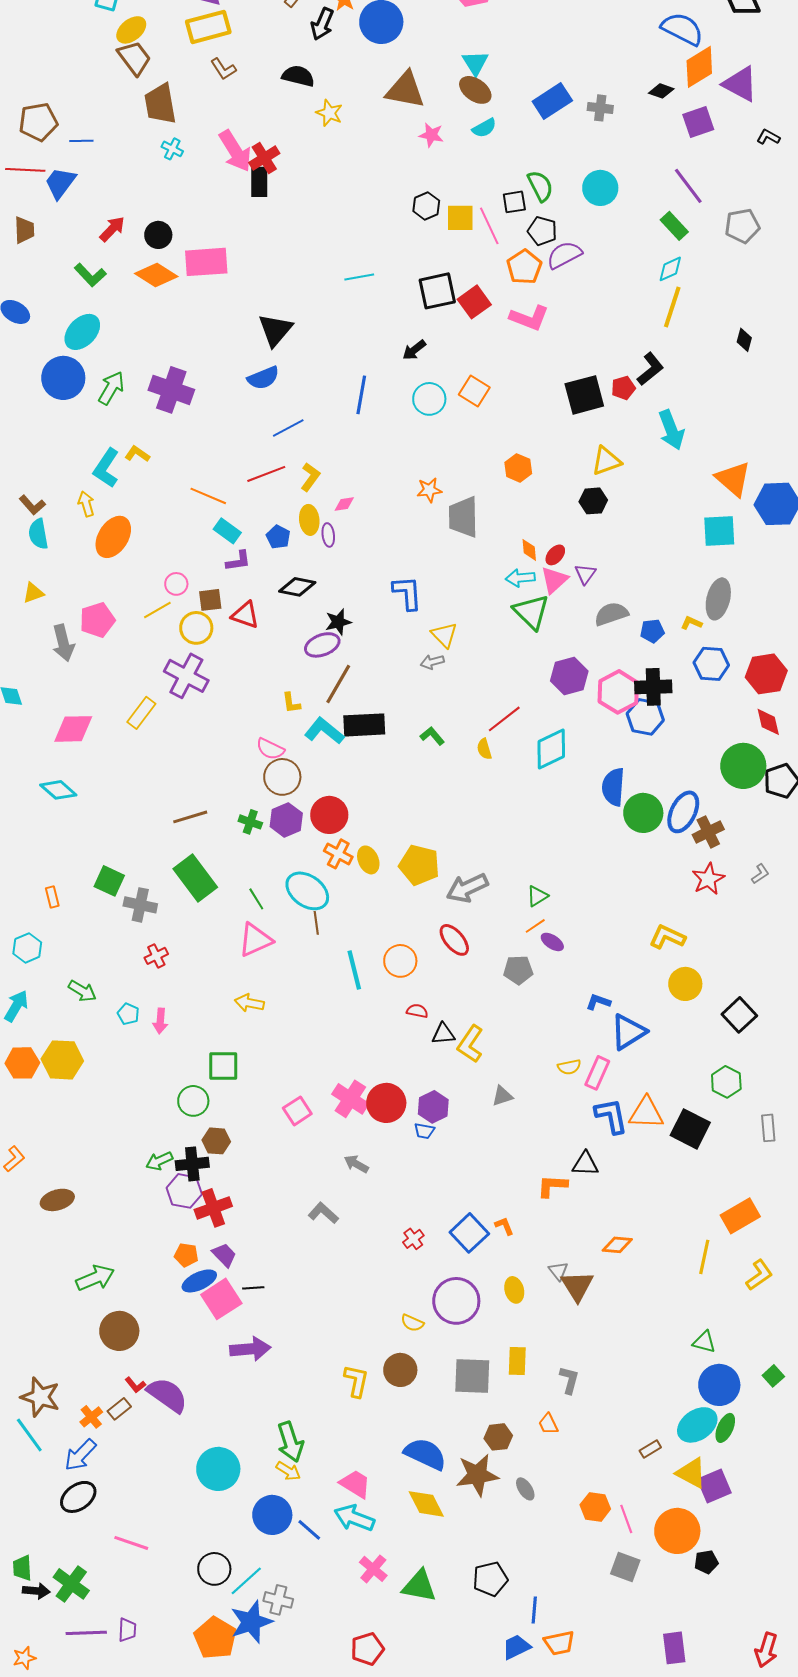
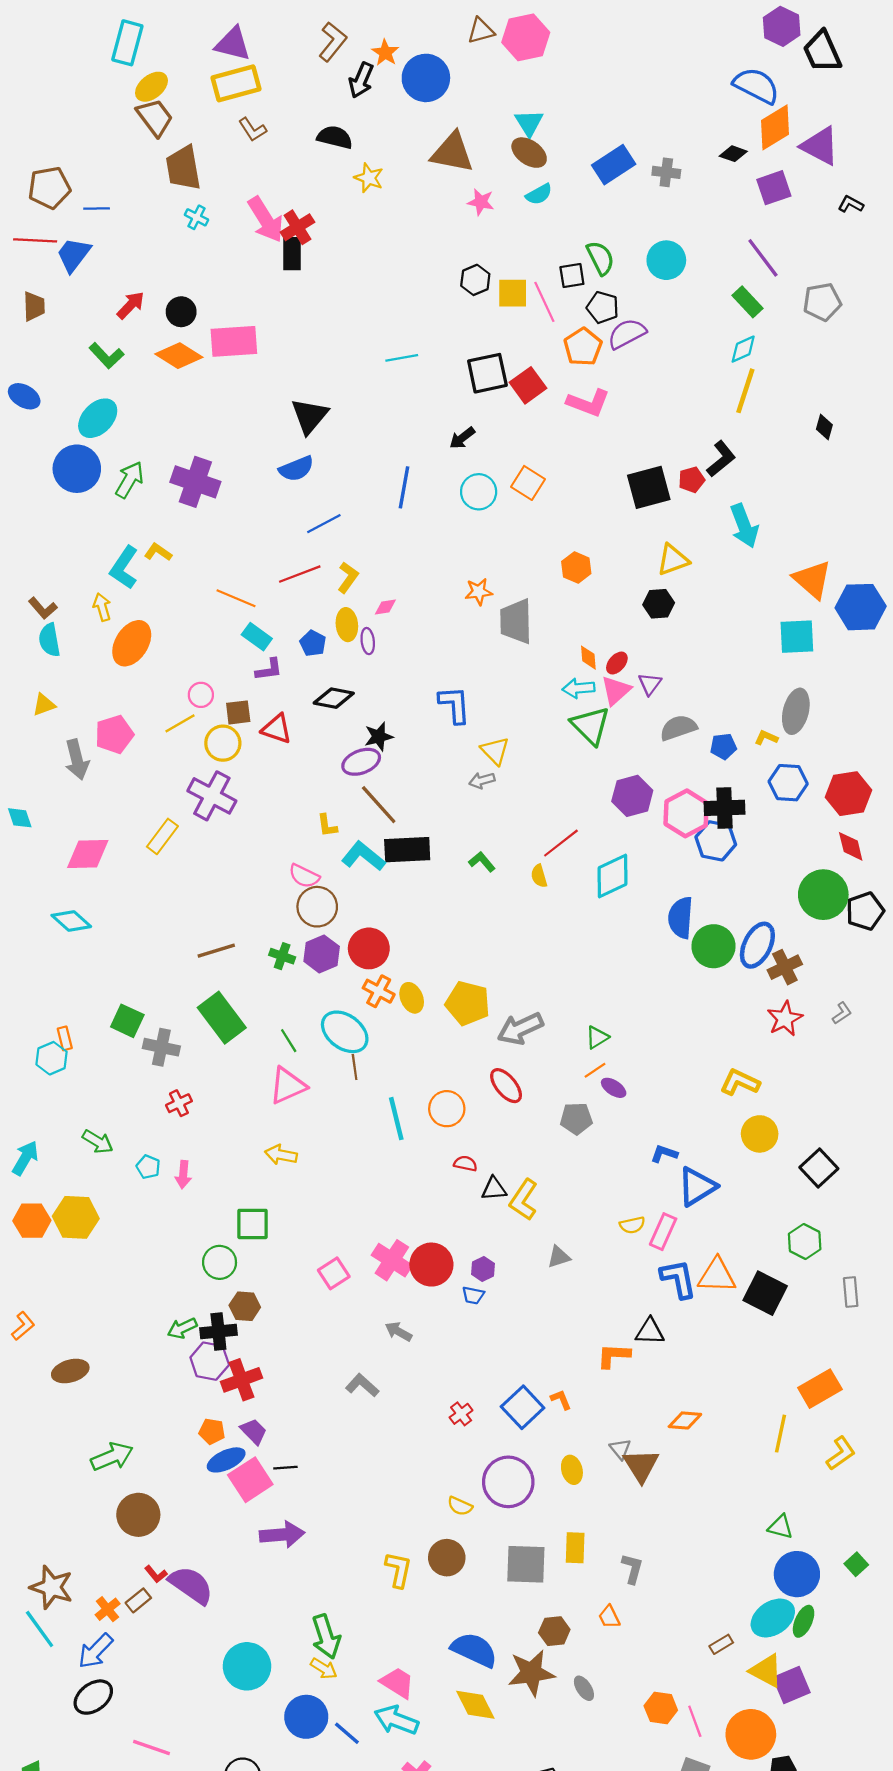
brown line: (338, 684) -> (379, 805), turned -72
cyan hexagon: (27, 948) -> (52, 1058), moved
purple hexagon: (433, 1107) -> (483, 1269), size x0.7

